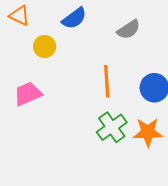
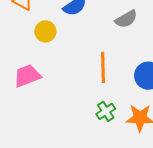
green cross: (112, 127) -> (106, 111), size x0.7

